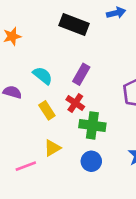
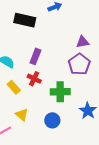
green cross: (92, 125) -> (60, 92), moved
yellow triangle: (52, 148) -> (22, 115), turned -40

